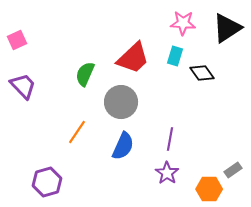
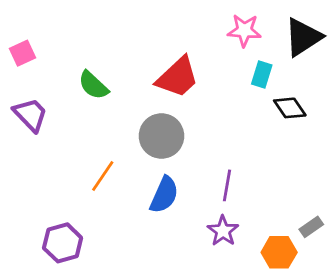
cyan rectangle: (175, 56) -> (262, 75), moved
black diamond: (202, 73) -> (290, 108), moved
green semicircle: (85, 74) -> (93, 85), moved, turned -70

